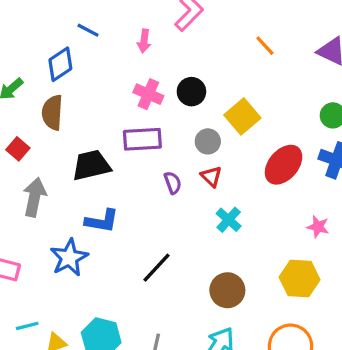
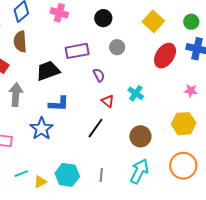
pink cross: (148, 94) -> (59, 13), moved
yellow square: (242, 116) -> (153, 21), moved
red triangle: (211, 176) -> (108, 101), moved

